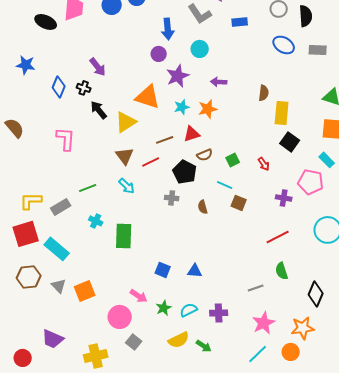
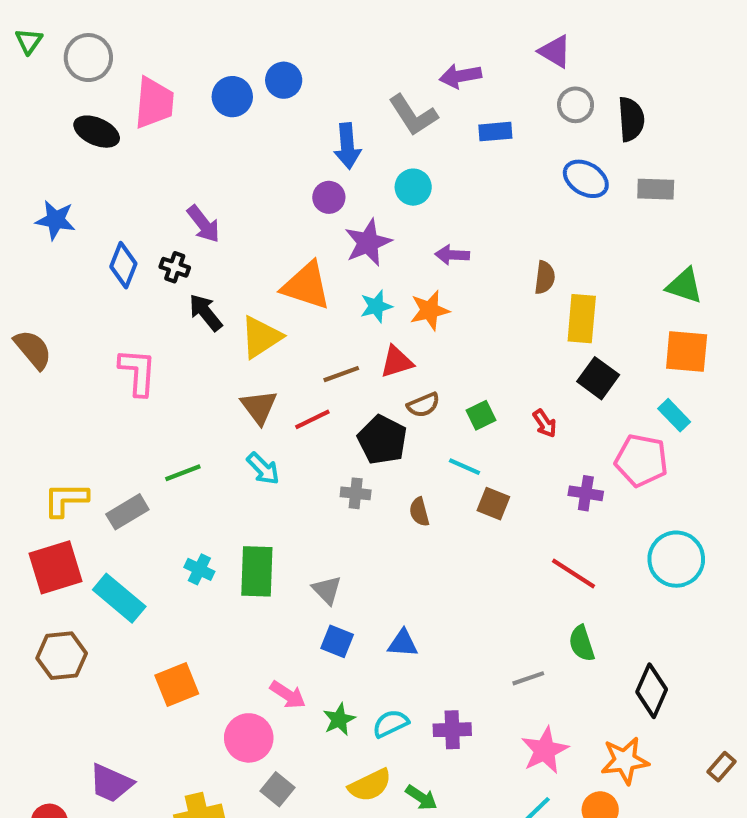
cyan cross: (96, 221) -> (199, 569), moved
red line: (278, 237) -> (573, 573), turned 60
gray triangle: (59, 286) -> (327, 590), moved

